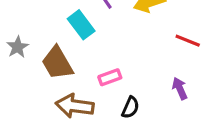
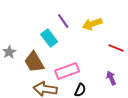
pink rectangle: (110, 77) -> (67, 71), size x1.6

